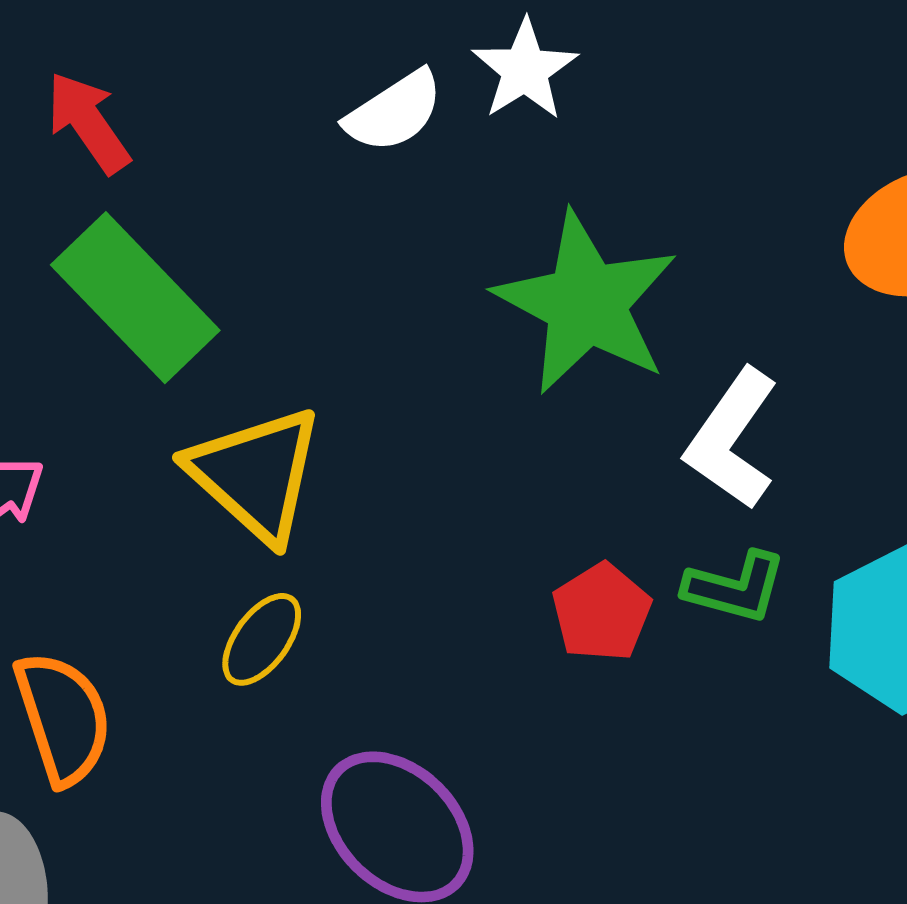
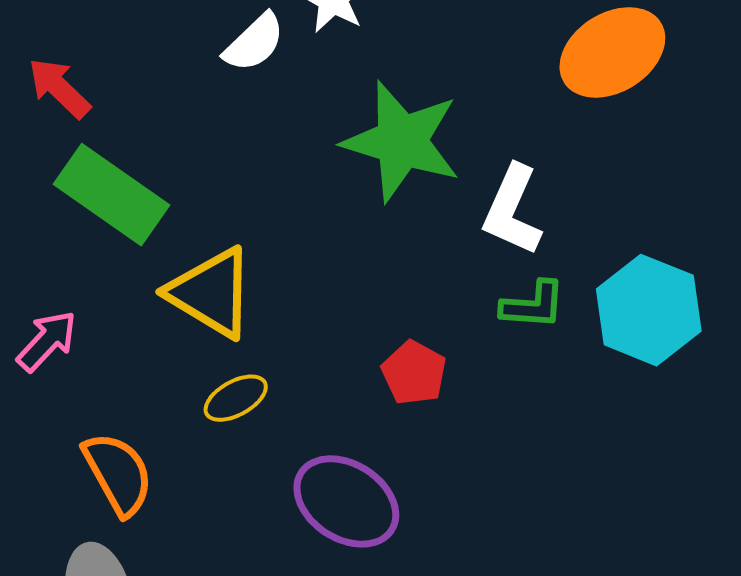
red pentagon: (602, 612) -> (414, 373), moved
yellow ellipse: (262, 639) -> (236, 398), turned 36

